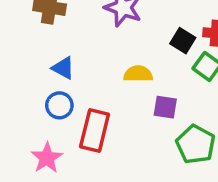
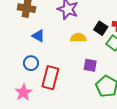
blue triangle: (63, 68) -> (38, 36), moved
yellow semicircle: (138, 74) -> (78, 38), moved

